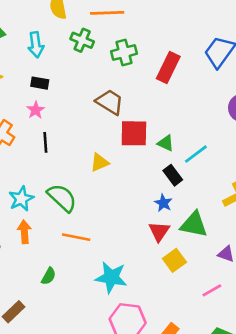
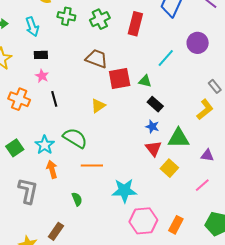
cyan line: (196, 154) -> (166, 58), moved
green semicircle: (49, 276) -> (77, 199), turned -40

